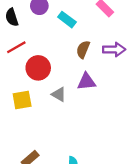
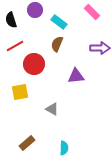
brown semicircle: (83, 49) -> (57, 44), moved
gray triangle: (59, 94) -> (52, 109), moved

